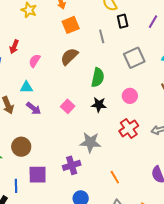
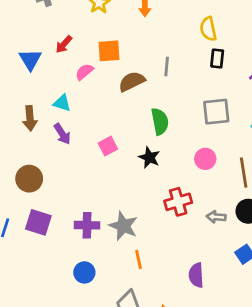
orange square: (71, 25) -> (109, 51), moved
gray line: (102, 36) -> (167, 66), moved
green semicircle: (98, 77) -> (160, 121), turned -42
pink circle: (130, 96) -> (205, 159), moved
gray star: (90, 142) -> (123, 226), moved

